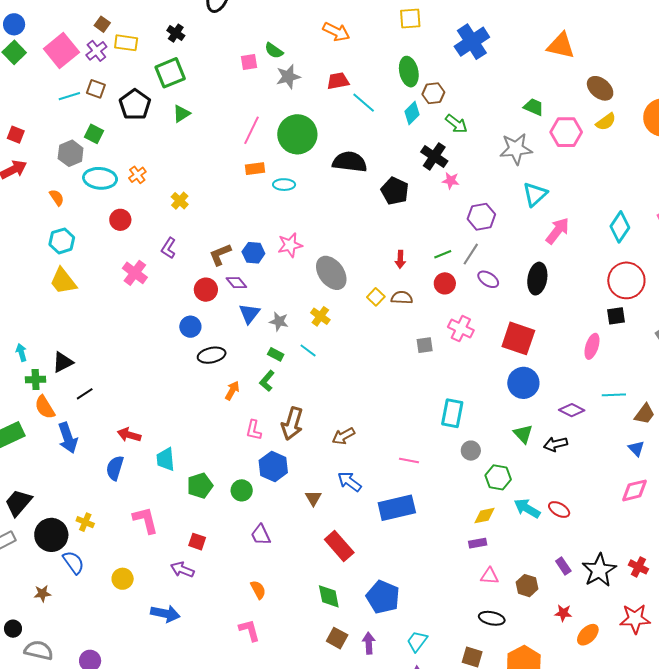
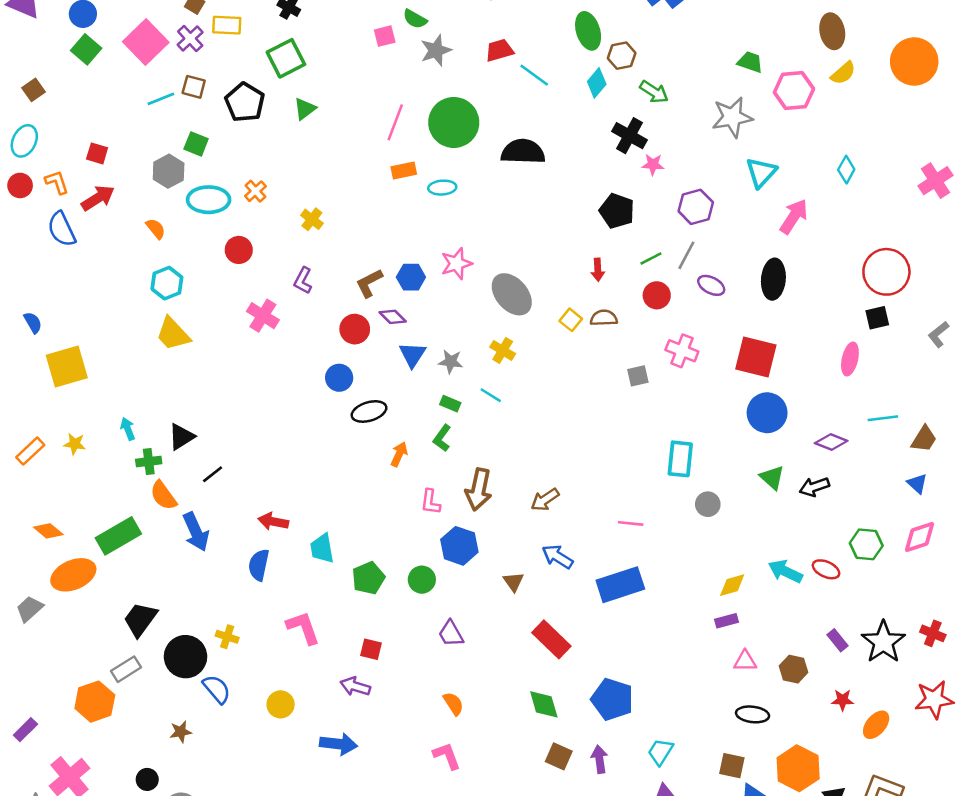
brown ellipse: (600, 88) -> (832, 31), turned 44
black pentagon: (395, 191) -> (617, 211), moved
cyan diamond: (620, 227) -> (846, 170), moved, size x0.7
green hexagon: (498, 477) -> (866, 544), moved

